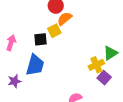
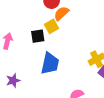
blue trapezoid: (35, 65) -> (50, 63), moved

